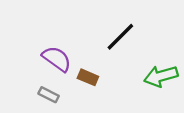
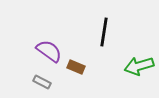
black line: (120, 37) -> (104, 32), turned -36

